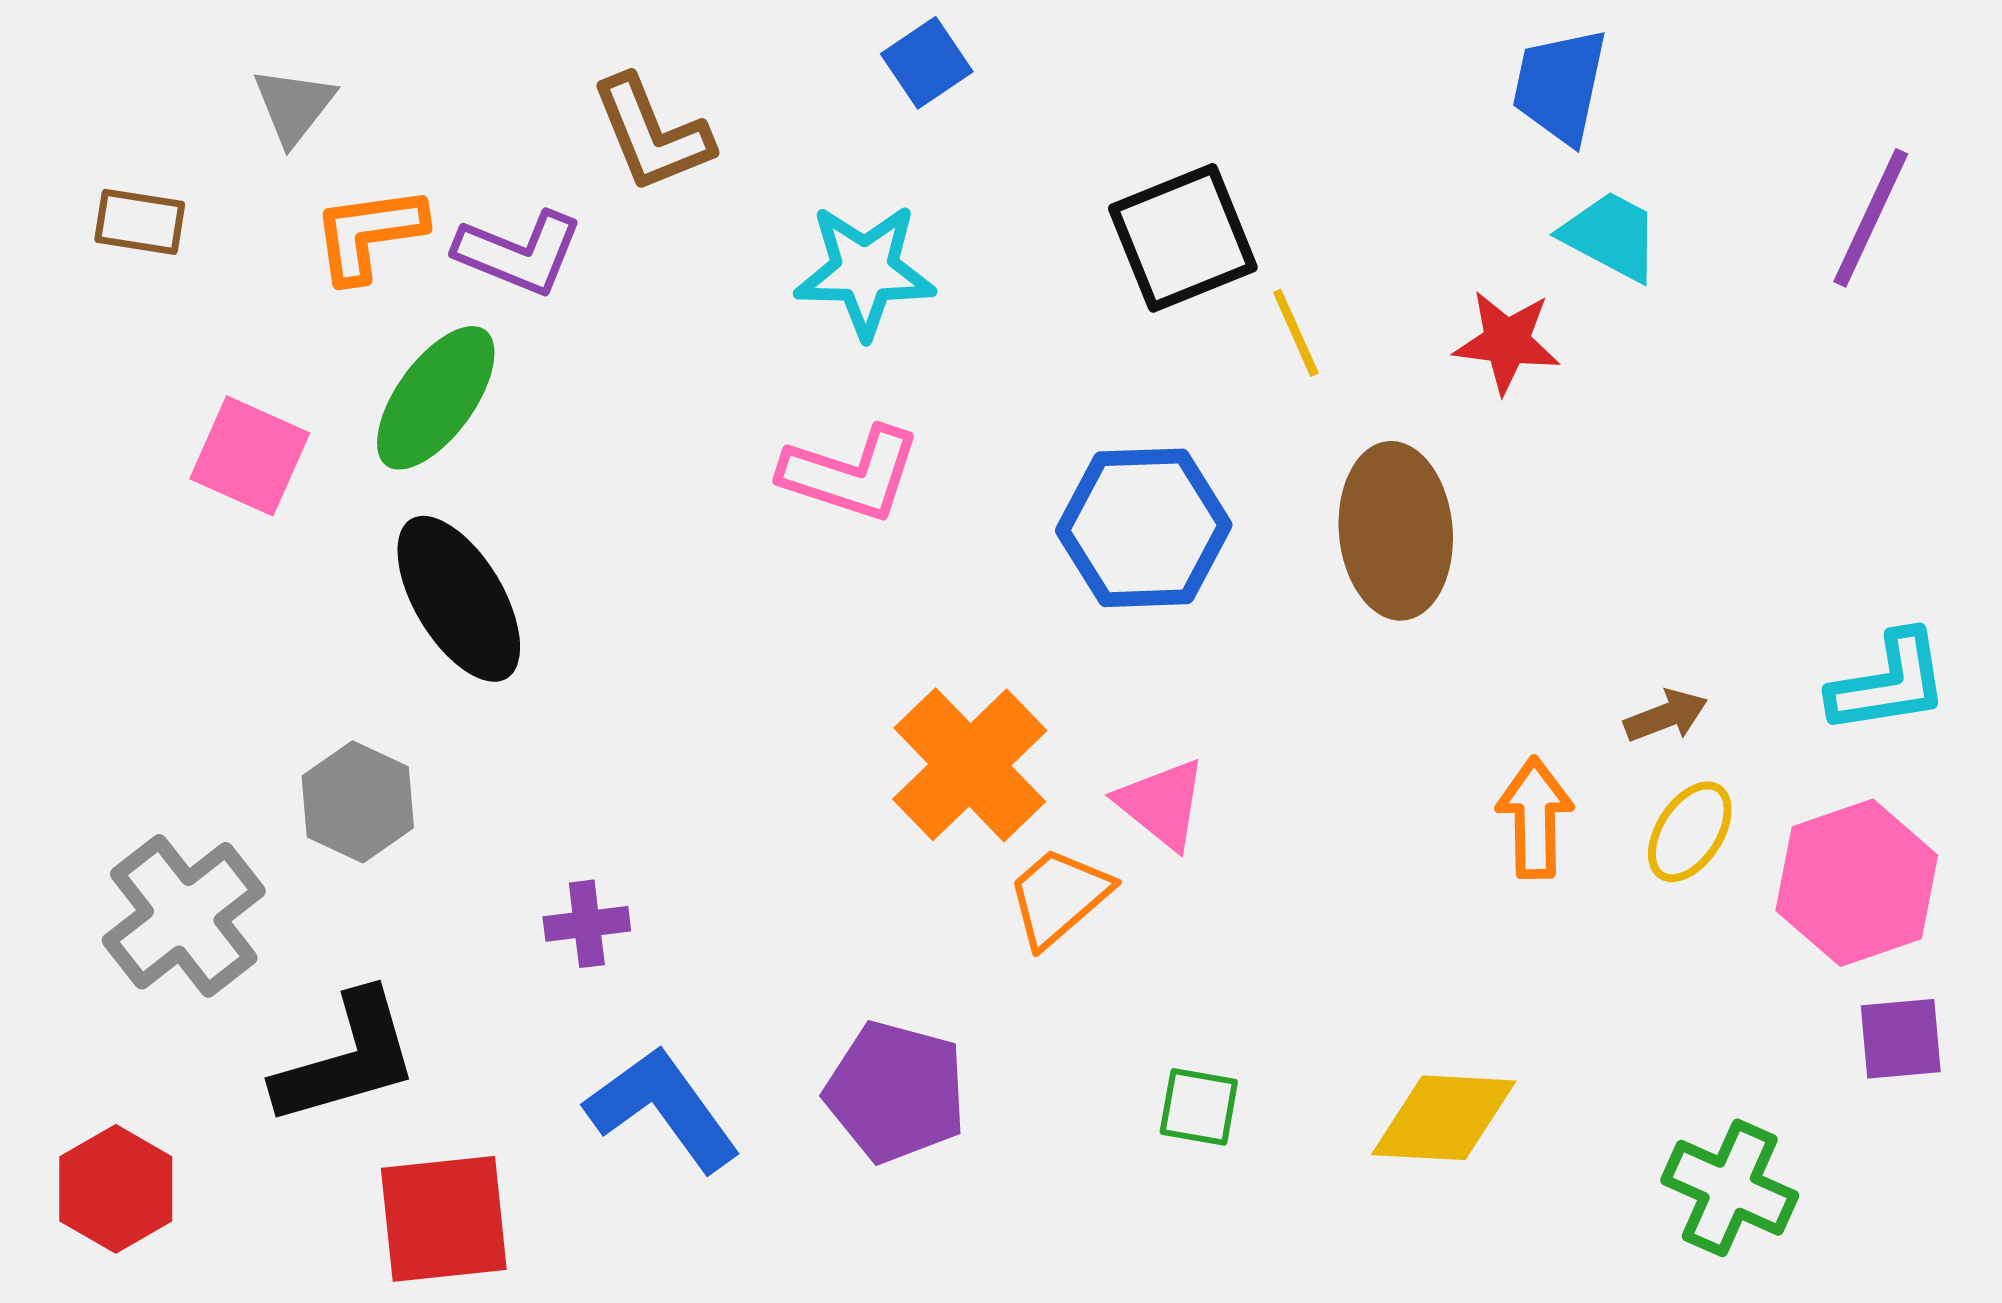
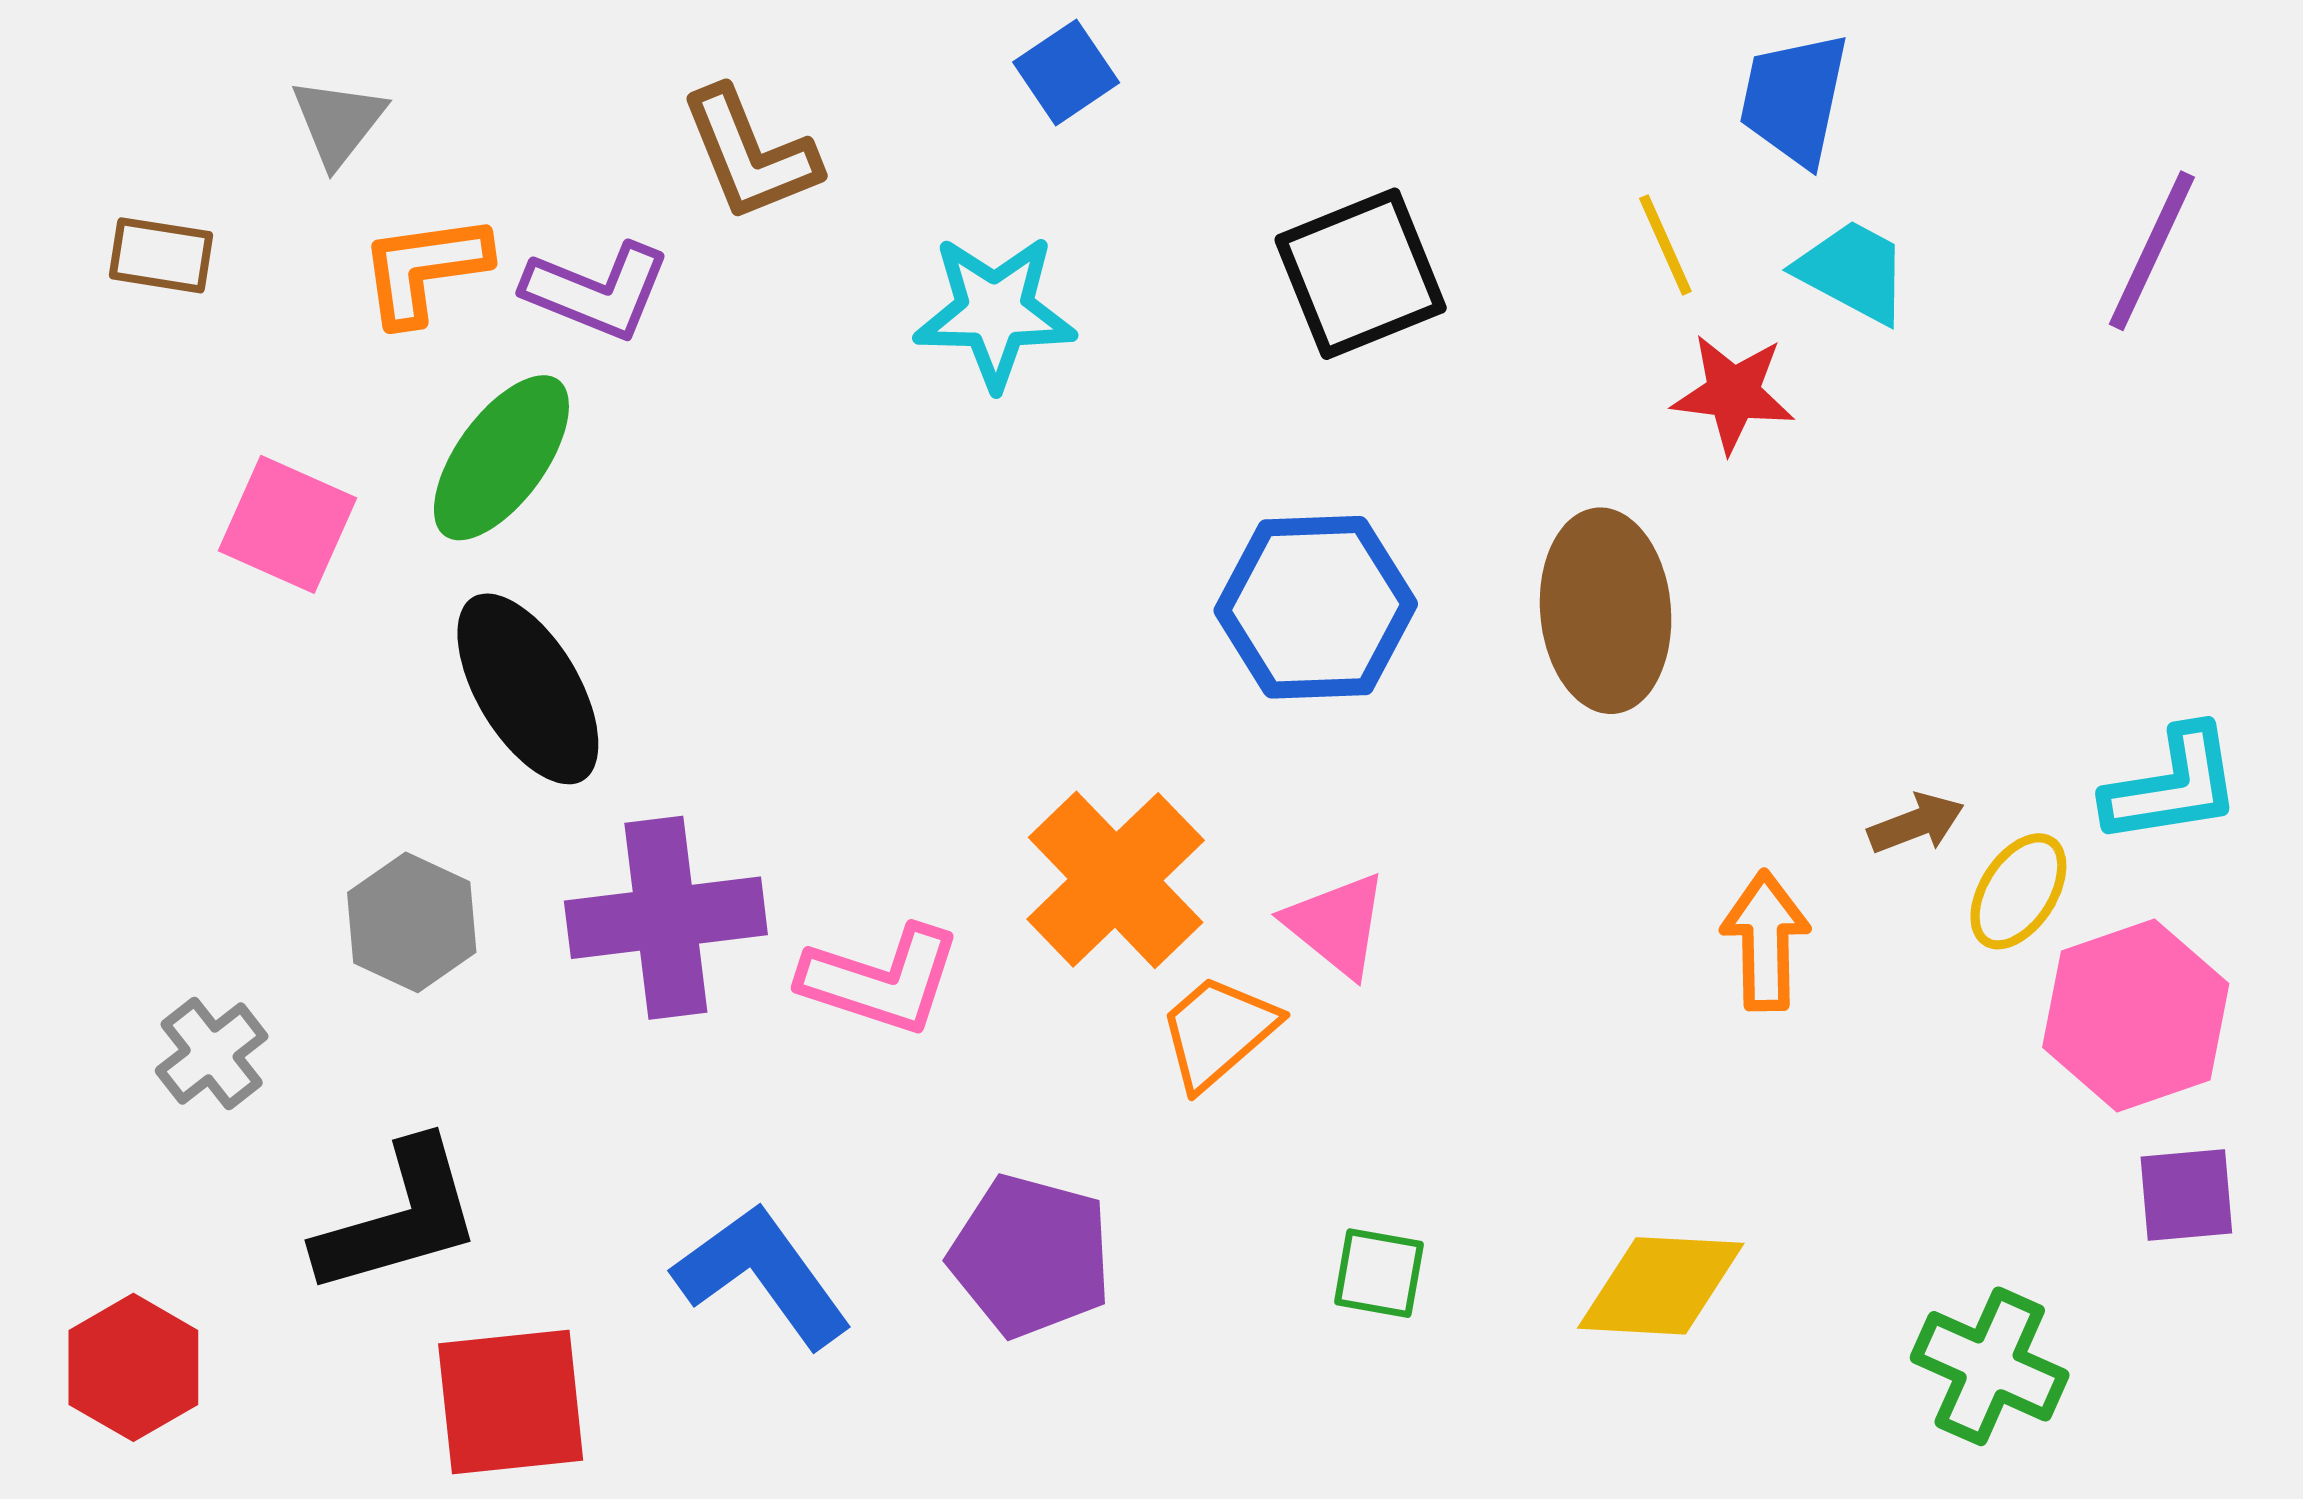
yellow line: (1296, 333) -> (1665, 245), moved
pink L-shape: (851, 474) -> (881, 980), moved
yellow ellipse: (1690, 832) -> (2018, 891), moved
gray cross: (184, 916) -> (212, 1053), size x0.6
purple cross: (587, 924) -> (666, 918), moved, size x2.0

